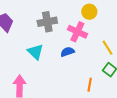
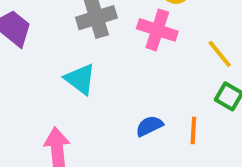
blue semicircle: (67, 52) -> (149, 126), moved

